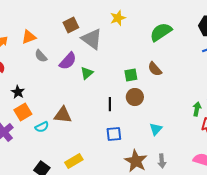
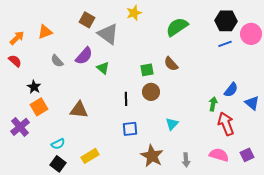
brown square: (71, 25) -> (87, 20), turned -35
gray semicircle: (41, 56) -> (57, 61), moved
green triangle: (87, 73) -> (103, 68), turned -40
cyan semicircle: (42, 127) -> (58, 144), moved
gray arrow: (162, 161) -> (186, 160), moved

